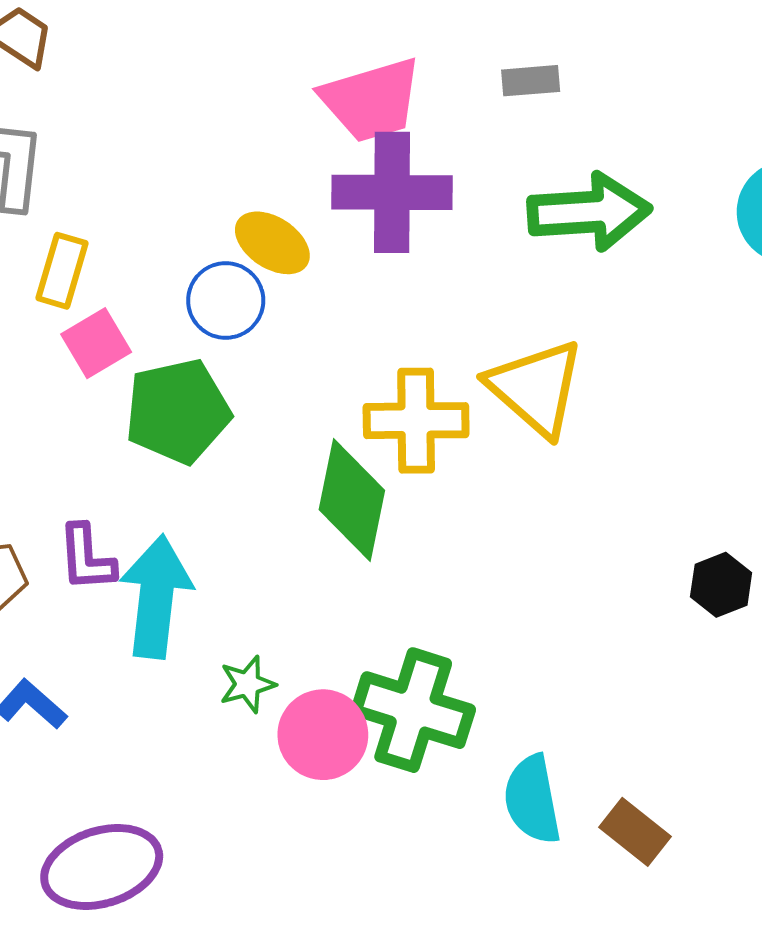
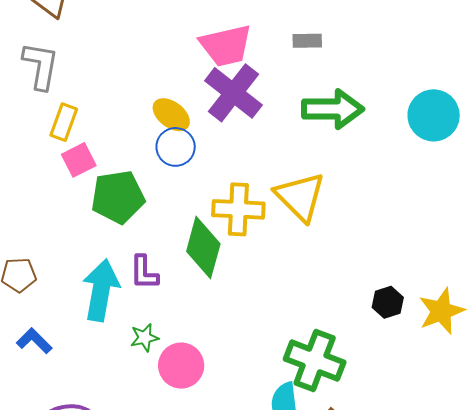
purple cross: (392, 192) -> (233, 93), turned 34
blue circle: (226, 300) -> (176, 147), moved
purple L-shape: (87, 558) -> (144, 272), moved
green cross: (413, 710) -> (315, 361), moved

